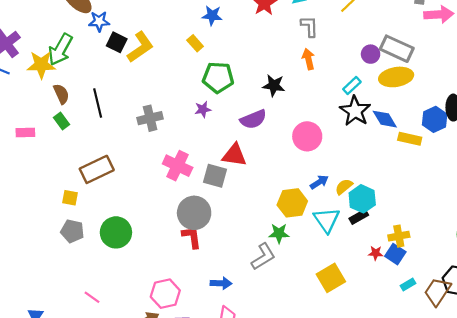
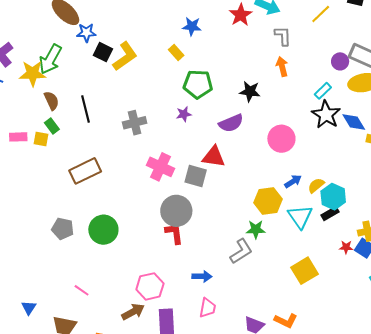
yellow square: (70, 198) -> (41, 139), moved

